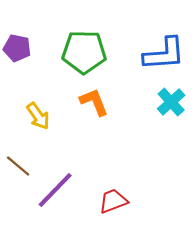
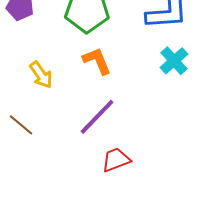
purple line: (55, 190) -> (97, 117), moved

